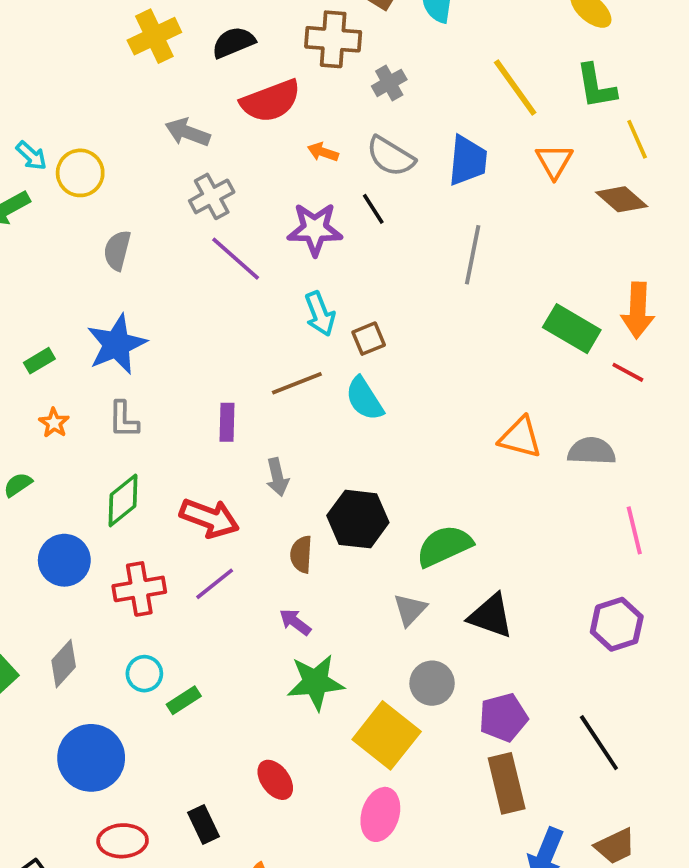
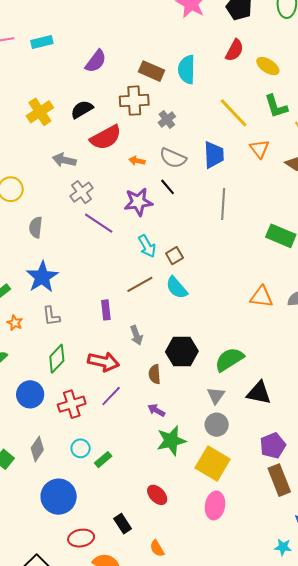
gray circle: (432, 683) -> (217, 425), moved

